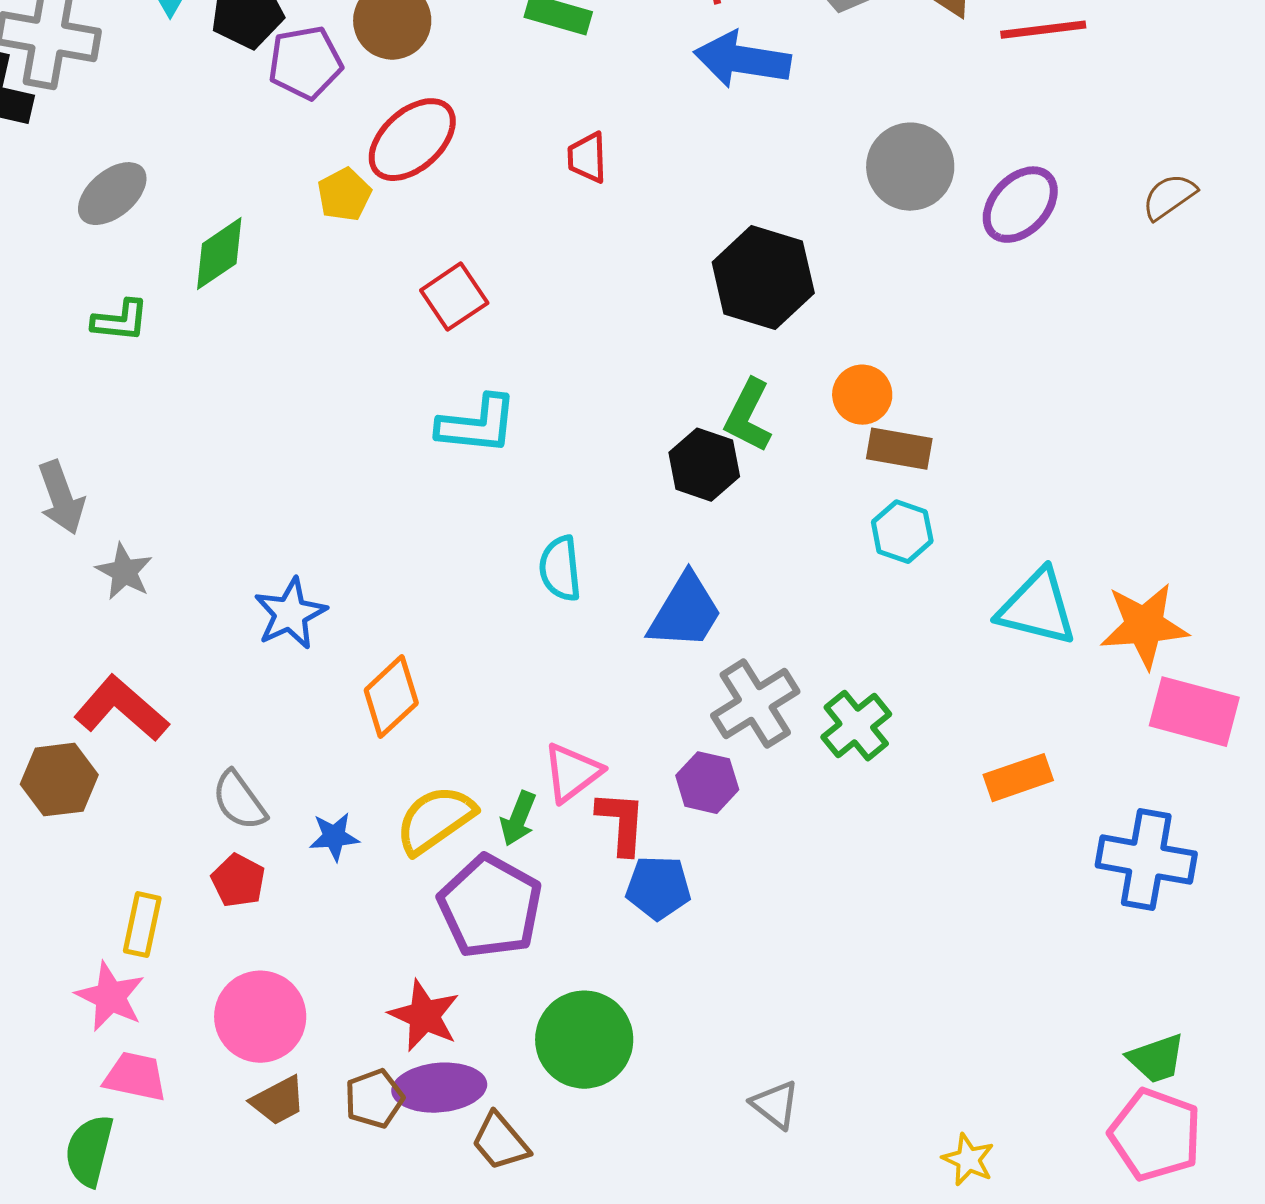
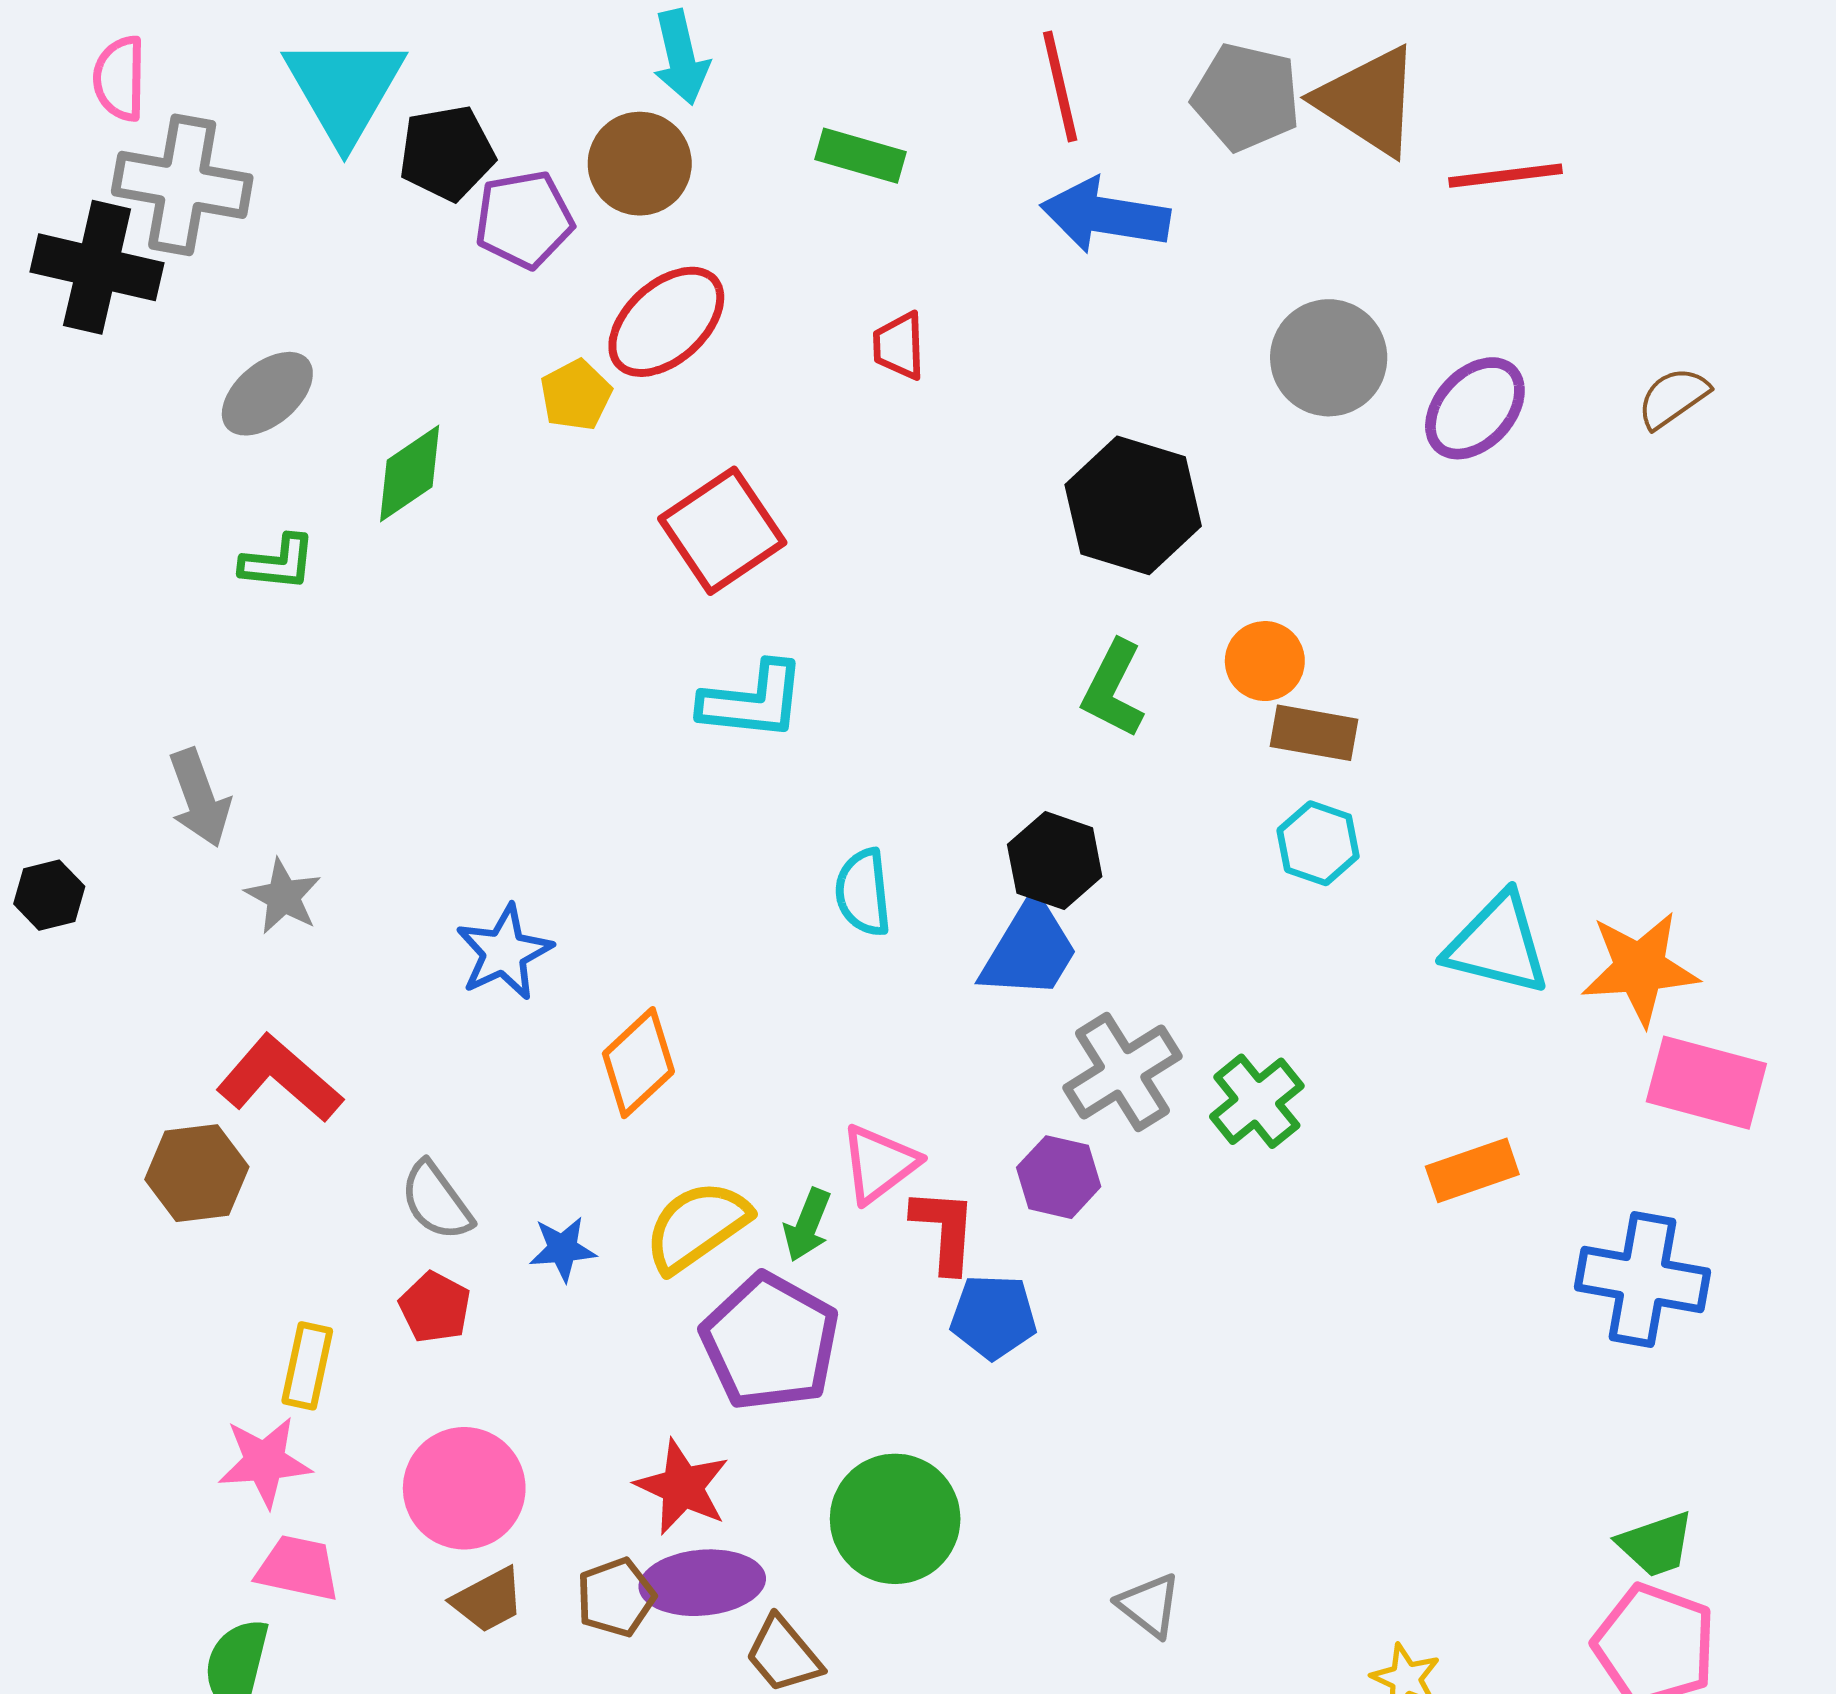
red square: (454, 297) -> (722, 531), size x1.4
black hexagon: (704, 465) -> (1055, 861), moved
pink star: (110, 997) -> (265, 1462), turned -30

